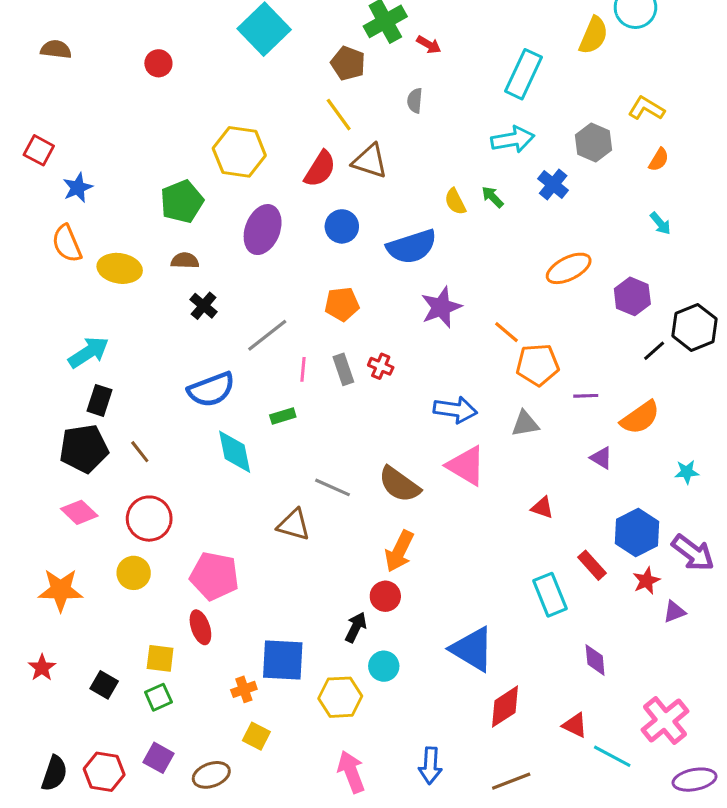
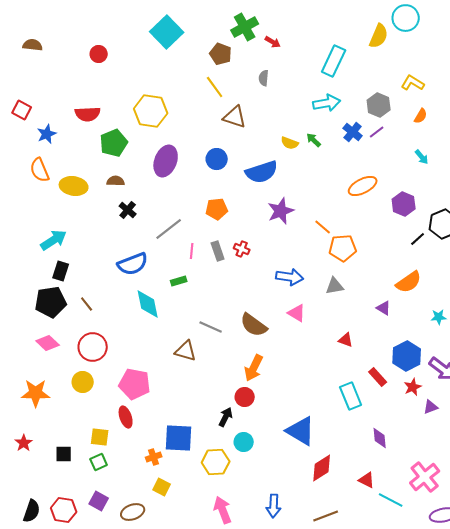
red semicircle: (320, 169) -> (88, 114), moved, turned 55
yellow semicircle: (455, 202) -> (290, 143), turned -42
purple line: (586, 396) -> (377, 132), moved, turned -35
pink triangle: (466, 466) -> (297, 313), size x0.7
black square: (104, 685) -> (64, 454), turned -30

